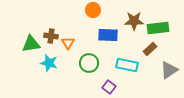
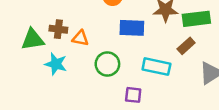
orange triangle: (68, 43) -> (80, 38), turned -48
purple square: (109, 87) -> (133, 95), turned -32

